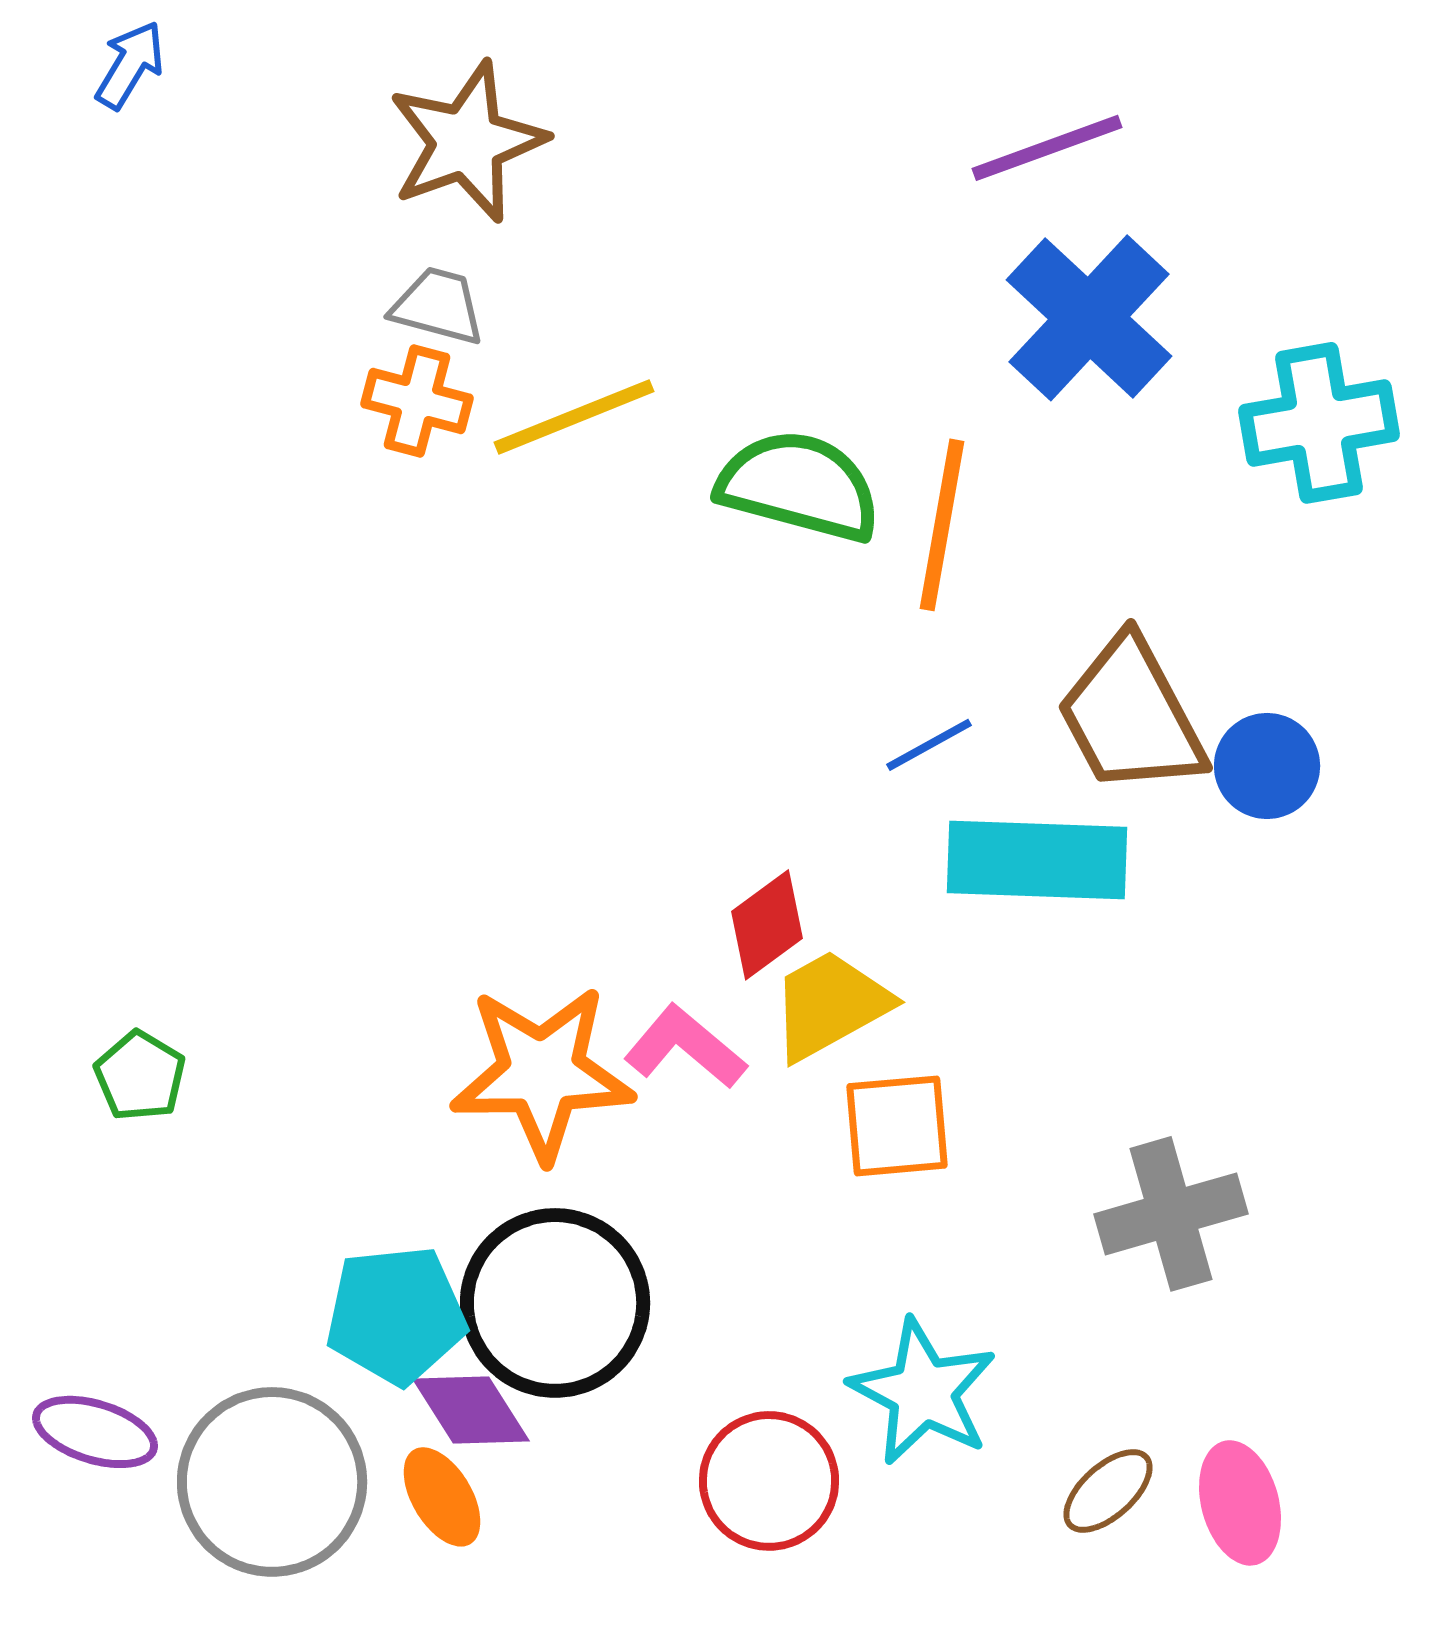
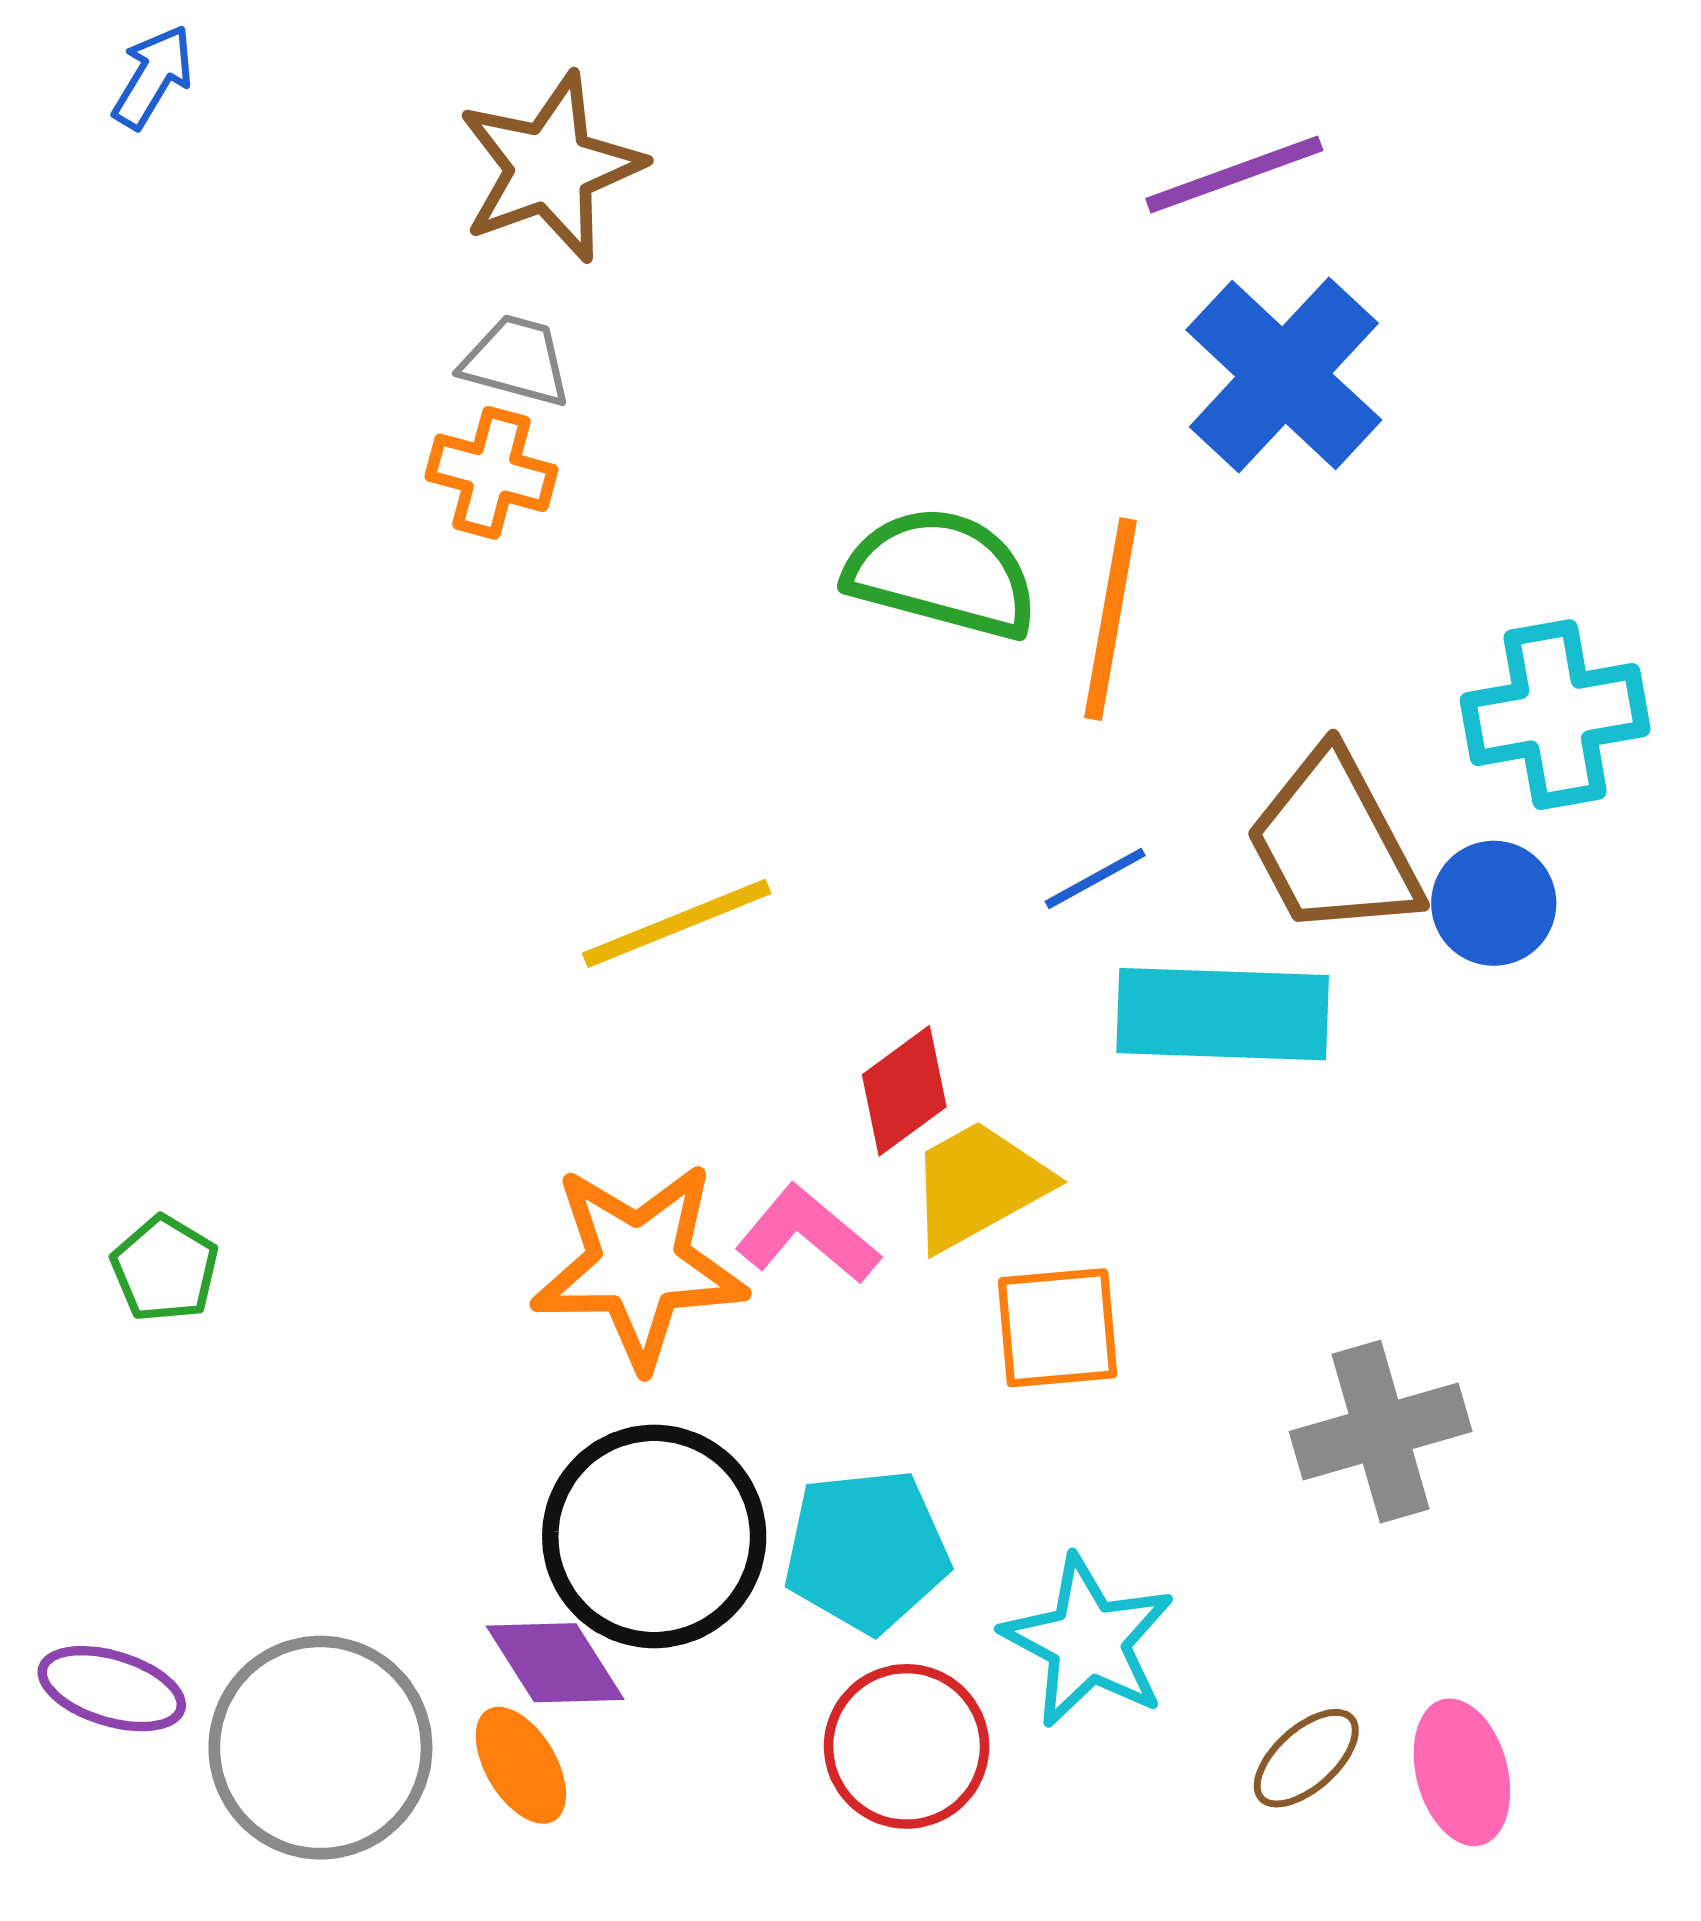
yellow line: (574, 417) -> (677, 923), moved
cyan cross: (1319, 423) -> (1555, 715), moved
cyan pentagon: (396, 1315) -> (866, 1551), moved

